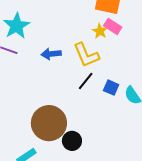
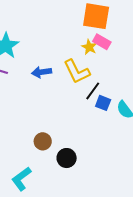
black line: (86, 81) -> (93, 91), moved
brown circle: (49, 123) -> (43, 141), size x0.5

